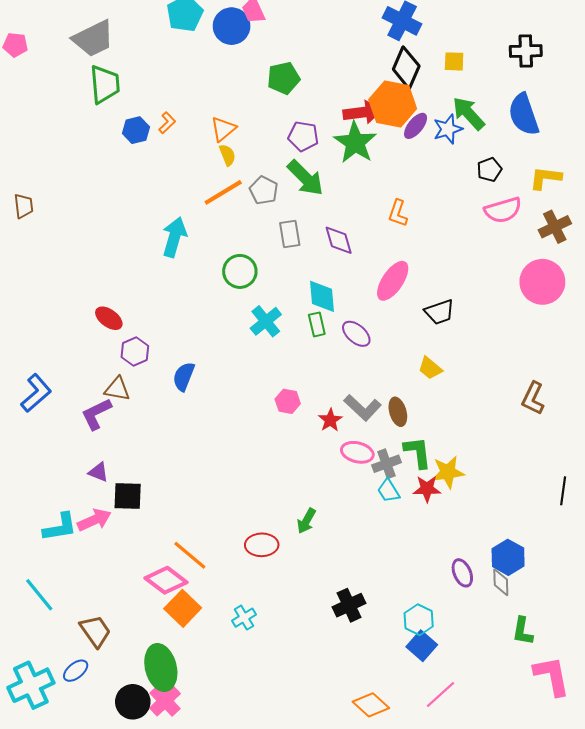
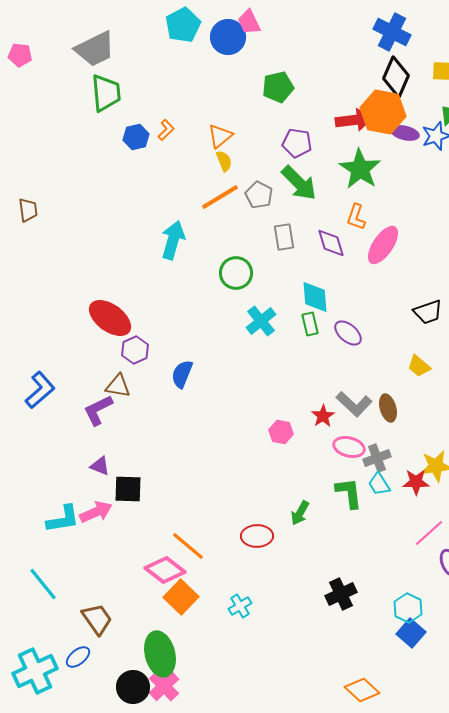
purple ellipse: (416, 126) -> (405, 133), turned 64
green star: (355, 143) -> (360, 169), moved
orange L-shape: (398, 213) -> (356, 217), moved
pink ellipse: (393, 281) -> (383, 245), moved
red ellipse: (109, 318) -> (110, 318), size x1.6
pink hexagon: (288, 401) -> (281, 432), moved
green L-shape: (418, 452) -> (349, 493), moved
pink line: (440, 695) -> (429, 533), moved

